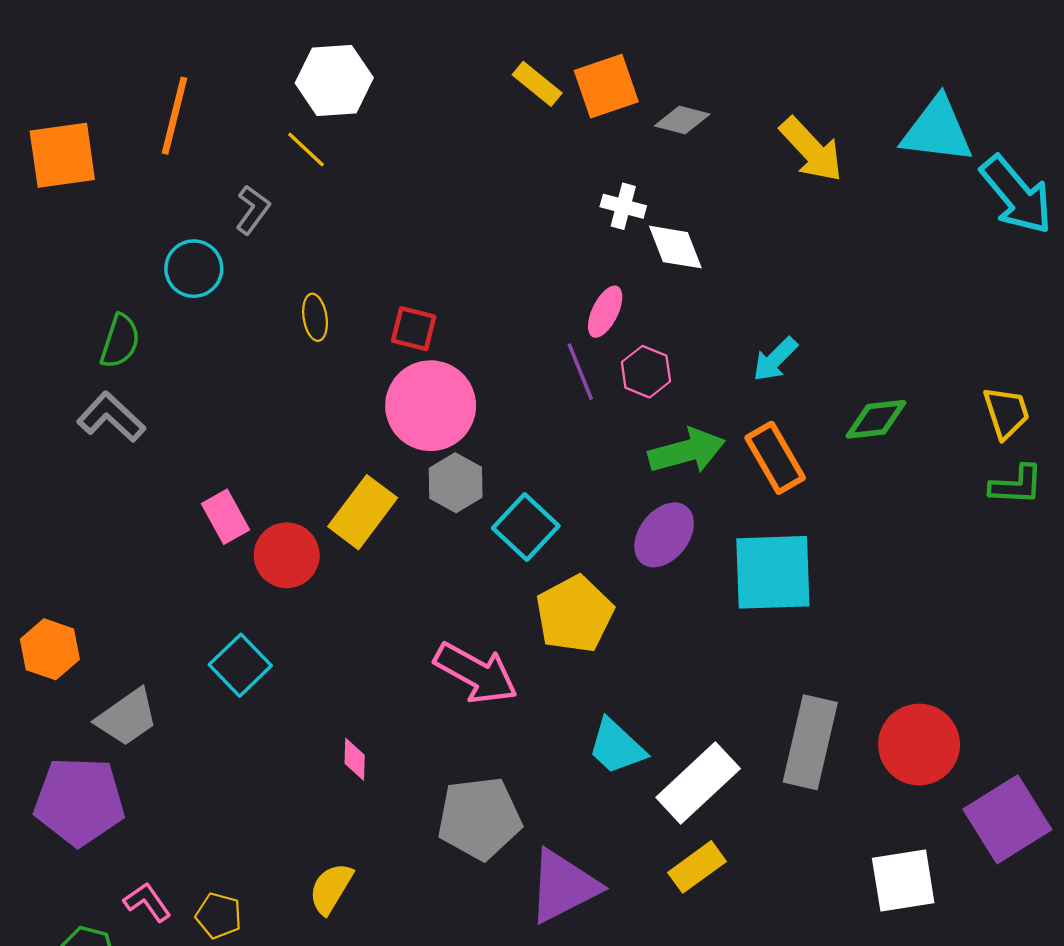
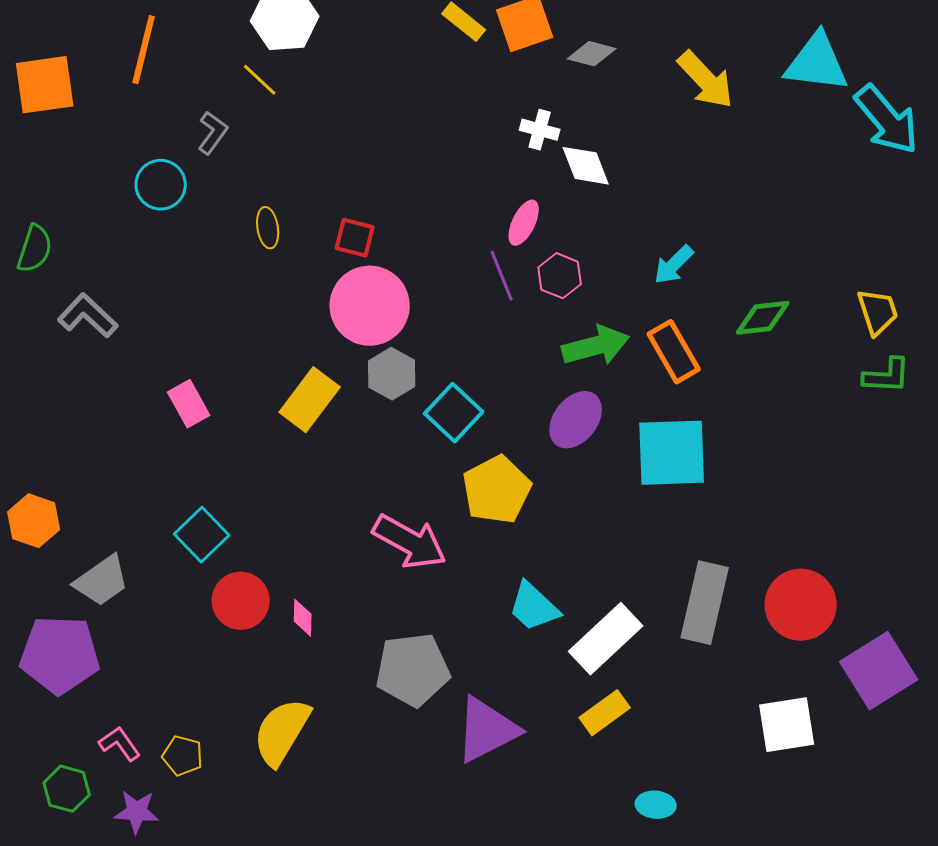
green semicircle: (120, 341) -> (35, 249), moved
red circle: (287, 555) -> (241, 601), moved
yellow semicircle: (331, 888) -> (282, 732), size x1.5

